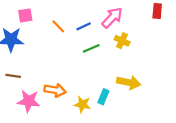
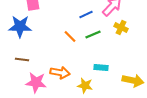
orange line: (58, 26) -> (70, 36), moved
yellow arrow: (129, 82) -> (133, 80), moved
cyan rectangle: (103, 97) -> (101, 68), moved, turned 72

